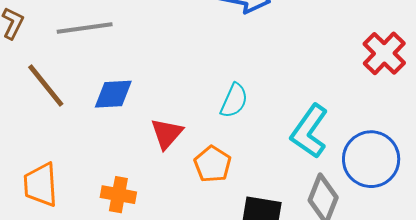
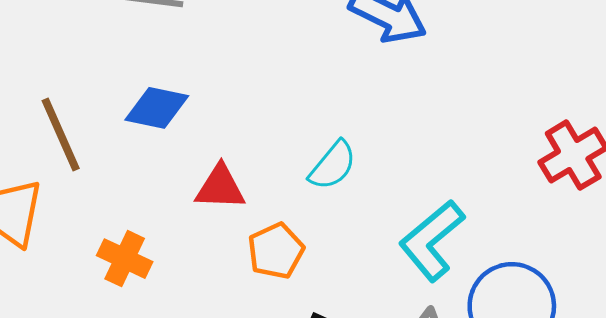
brown line: (46, 85) -> (61, 135), moved
red triangle: (167, 134) -> (220, 187), turned 36

